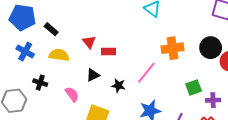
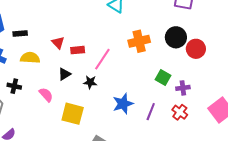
black rectangle: (51, 29) -> (20, 34), turned -40
pink line: (146, 73) -> (102, 59), moved
green square: (194, 88) -> (163, 77), turned -35

